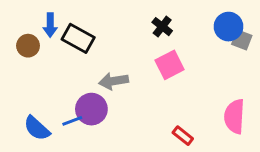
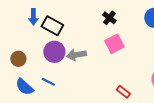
brown circle: (28, 46) -> (18, 59), moved
purple circle: (91, 109) -> (54, 52), moved
blue line: (72, 121) -> (48, 82), turned 48

